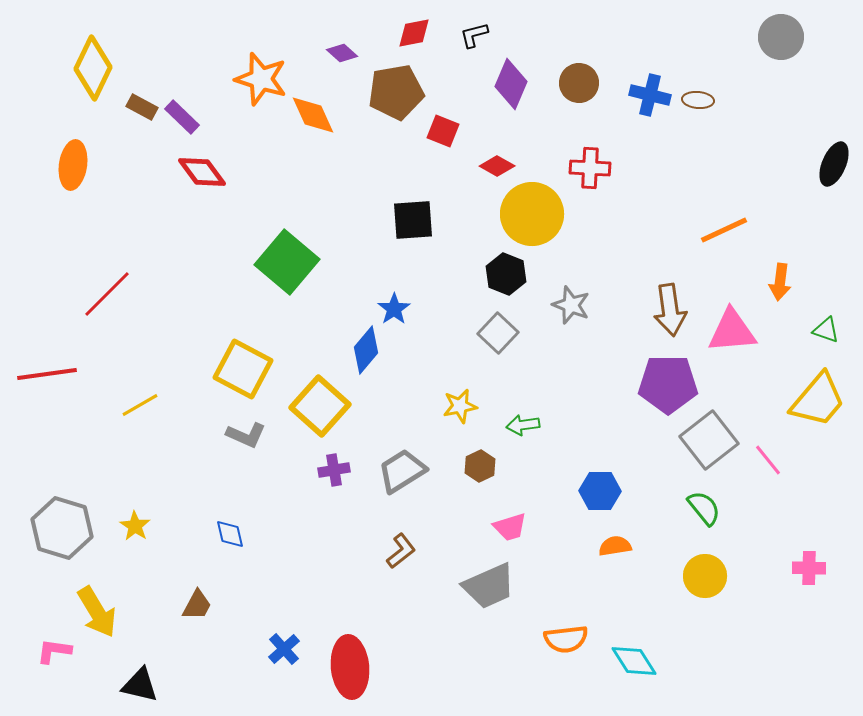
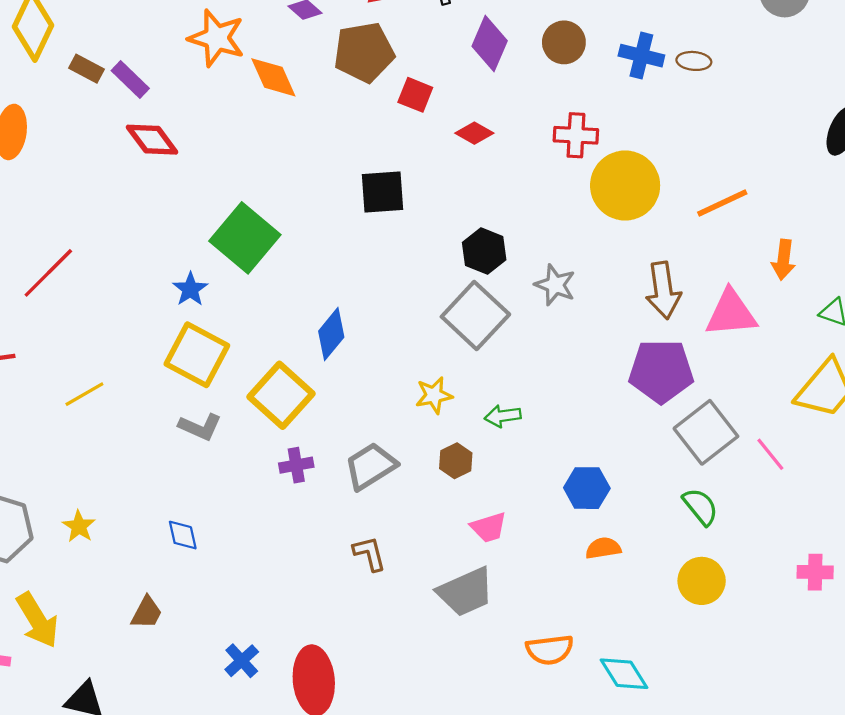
yellow circle: (532, 214) -> (625, 185), moved
blue star: (394, 309) -> (190, 289), moved
gray square: (498, 333) -> (475, 315), size x1.5
brown L-shape: (401, 551) -> (369, 554), turned -66

